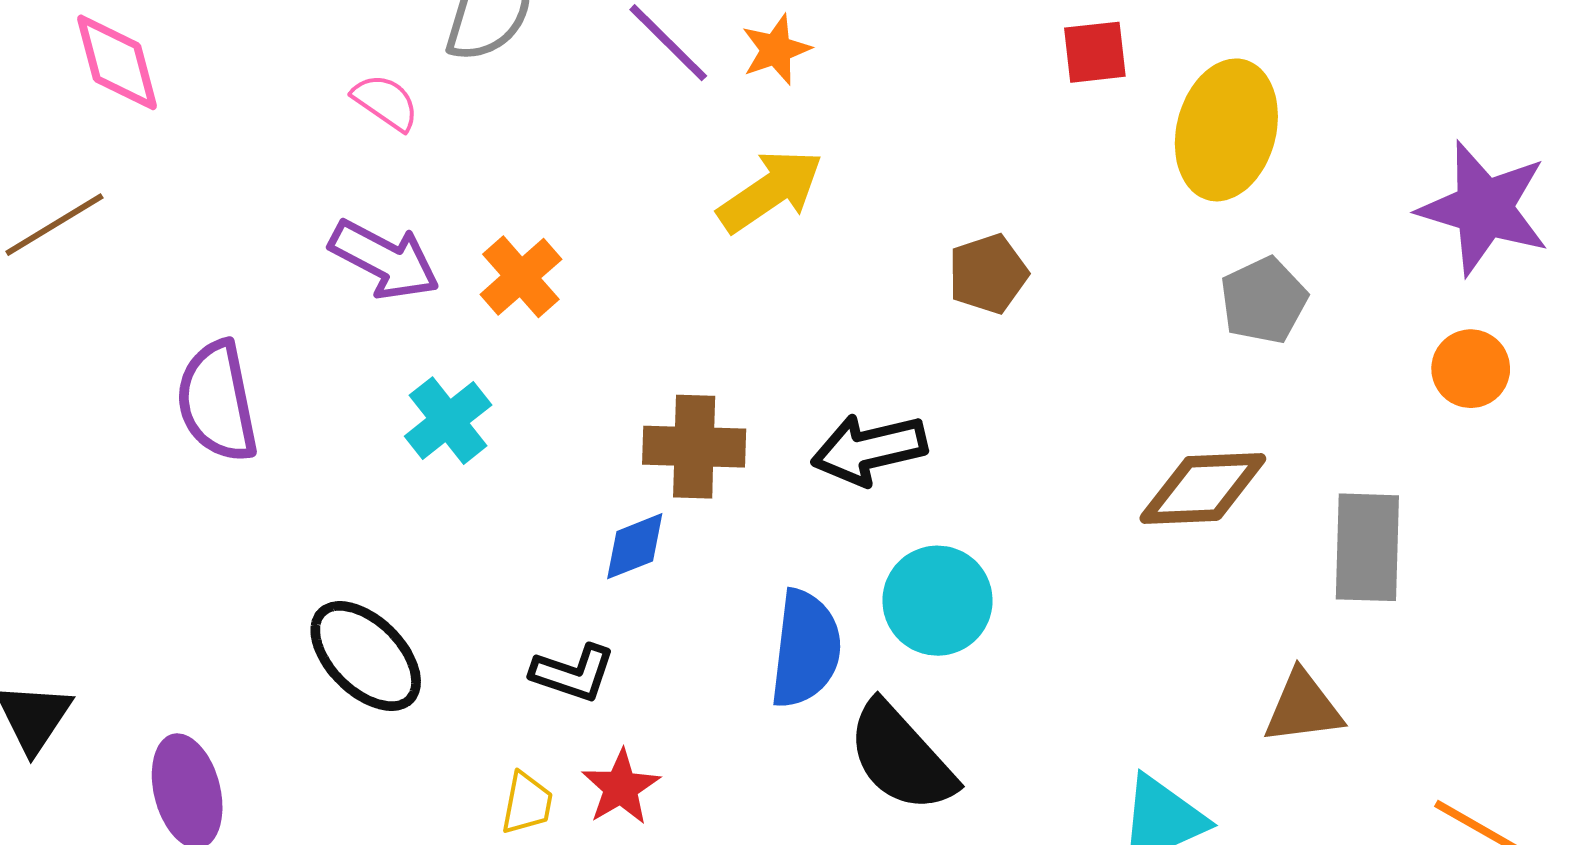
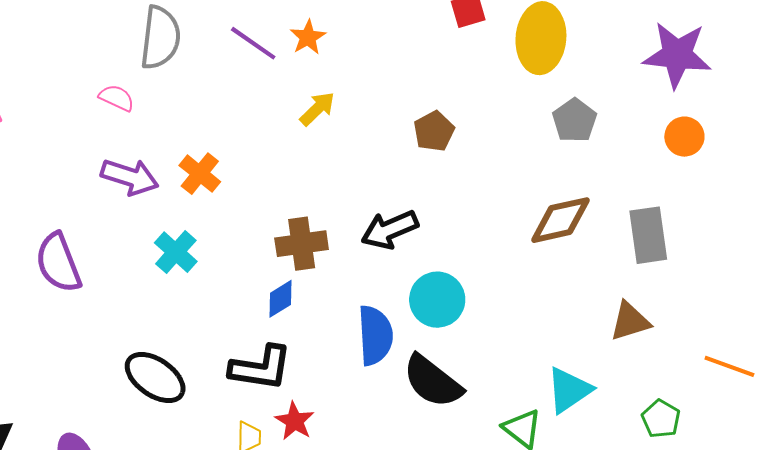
yellow arrow: (770, 191) -> (317, 109), size x0.7
black L-shape: (573, 673) -> (261, 368), size x1.5

